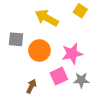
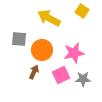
brown arrow: (31, 86) -> (34, 72), moved

